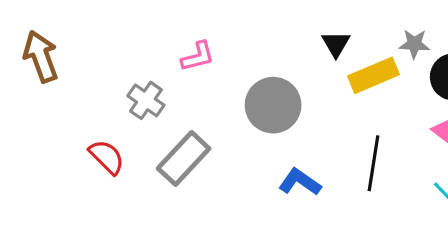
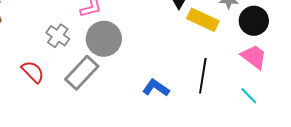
yellow rectangle: (373, 75) -> (203, 20), turned 48
gray circle: (273, 105) -> (104, 39), moved

